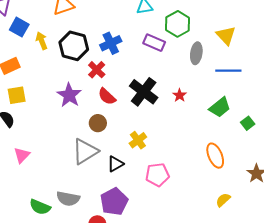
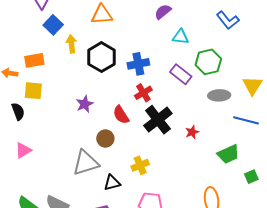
gray ellipse: (196, 53) -> (219, 95), turned 65
red cross: (97, 70) -> (143, 93), moved
purple star: (69, 95) -> (85, 104), size x0.7

